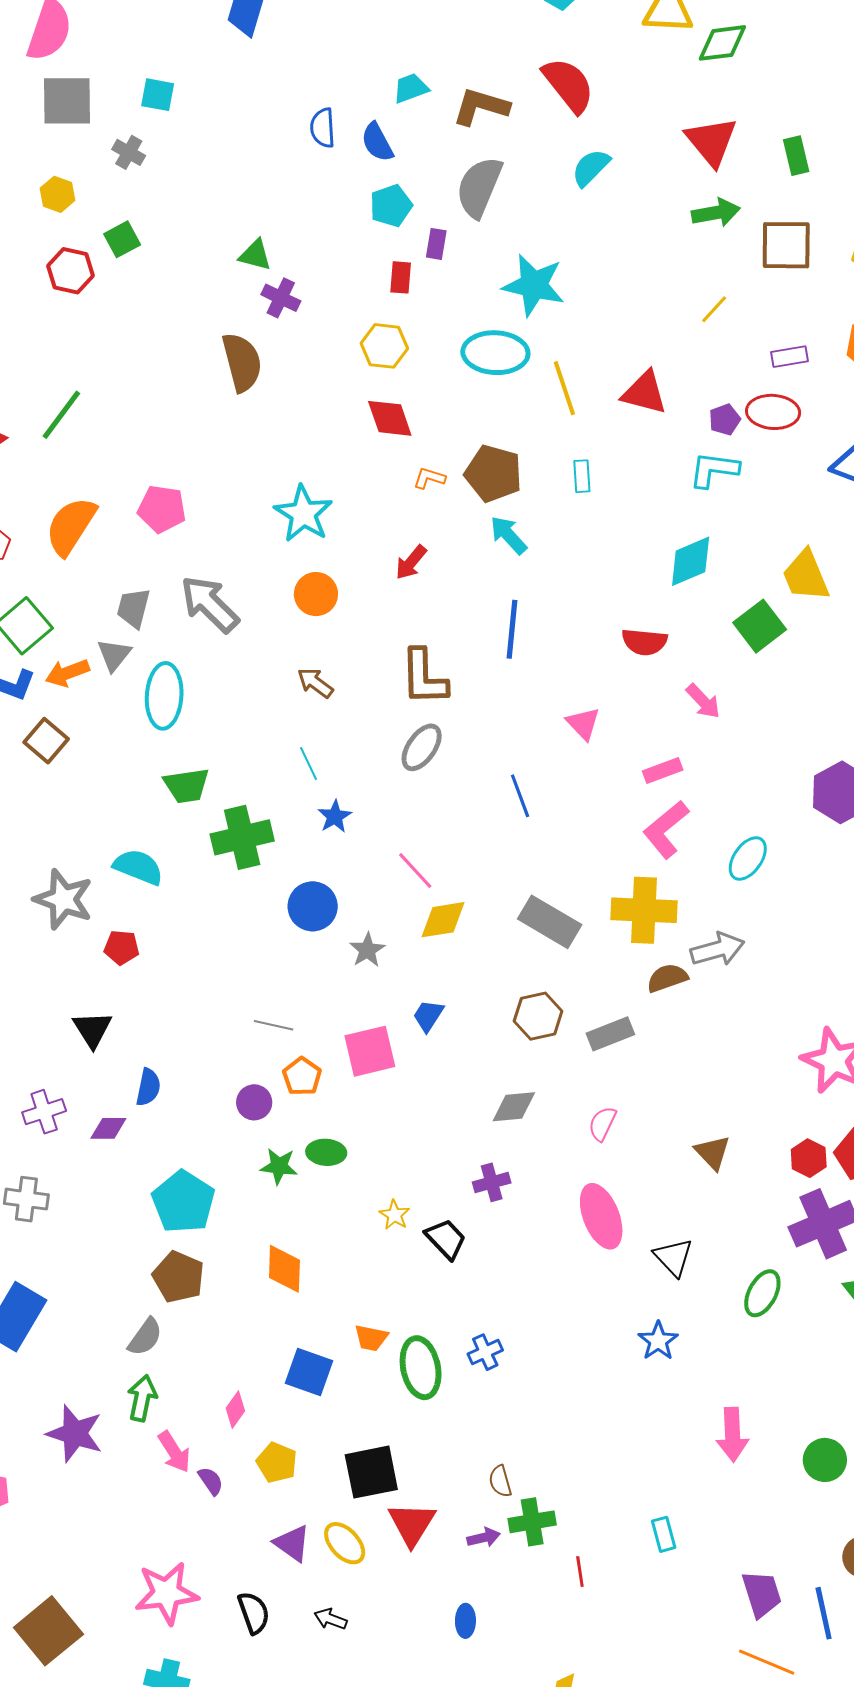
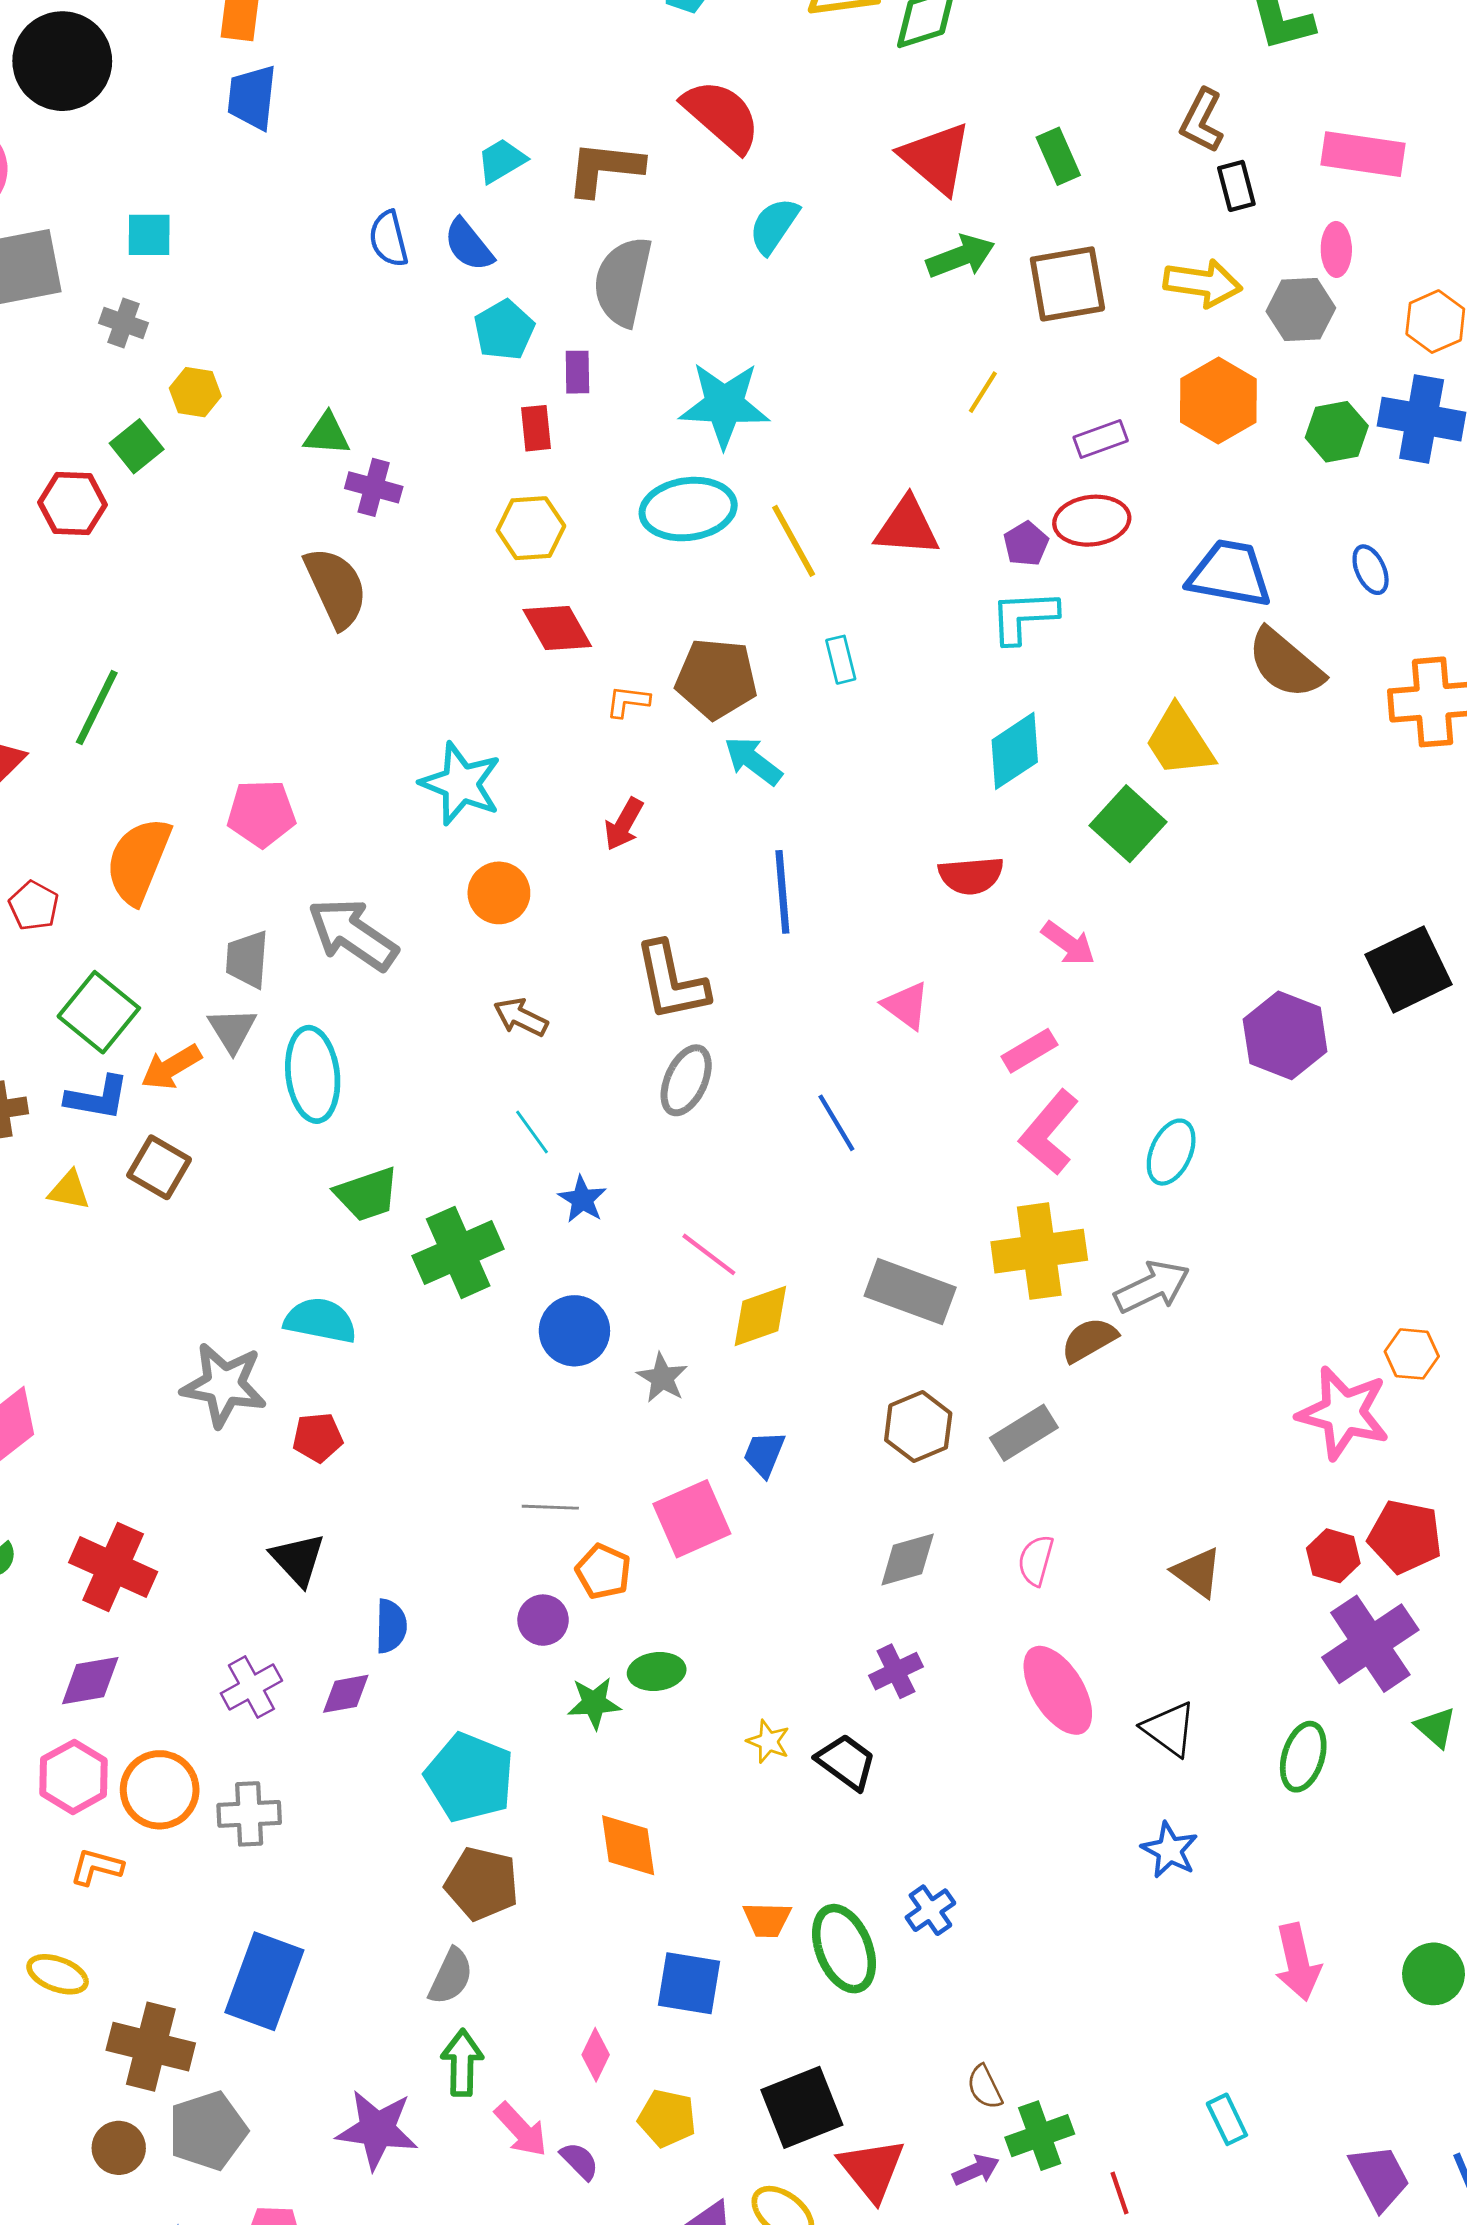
yellow hexagon: (58, 194) -> (195, 392), moved

